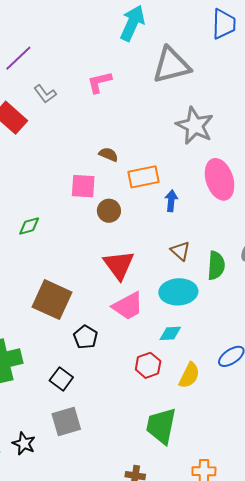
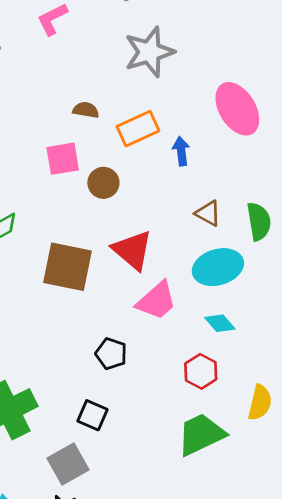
gray star: (195, 126) -> (149, 52), moved, turned -30
brown square: (52, 300) -> (68, 267), moved
cyan diamond: (170, 333) -> (220, 323), turned 65
yellow semicircle: (189, 375) -> (260, 403), moved
gray square: (66, 422) -> (68, 464), moved
green trapezoid: (161, 426) -> (201, 434), moved, turned 66

